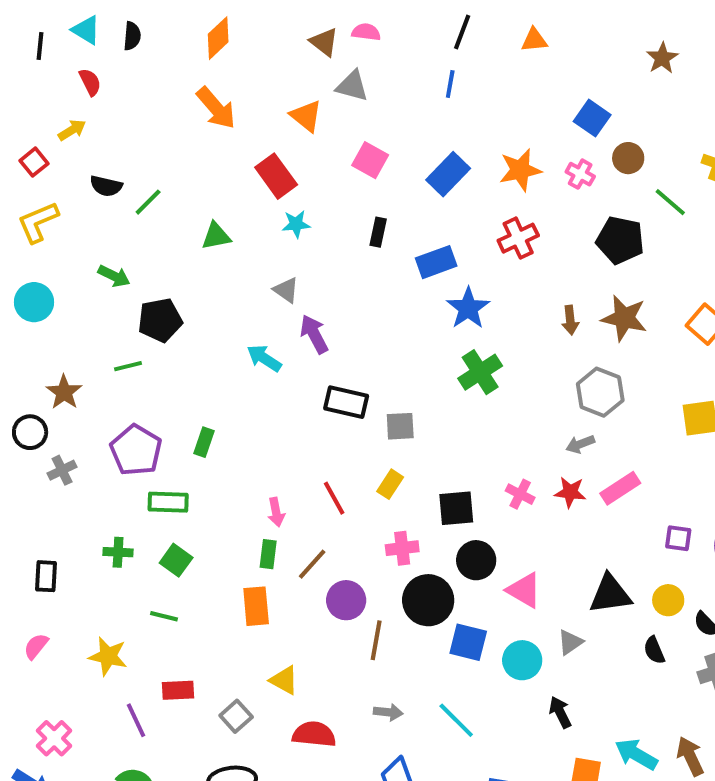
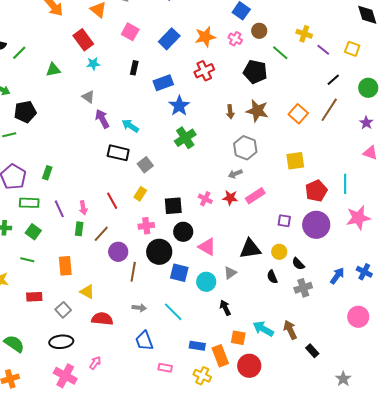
cyan arrow: (264, 358) -> (130, 126), moved
gray square: (400, 426) -> (145, 165), turned -35
orange rectangle: (256, 606) -> (65, 266), moved
purple line: (136, 720) -> (59, 209), moved

